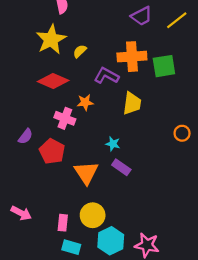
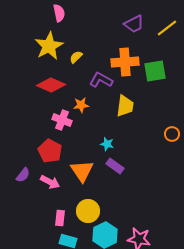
purple semicircle: (25, 136) -> (23, 175), moved
pink arrow: (21, 213) -> (50, 182), moved

